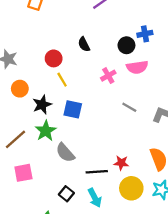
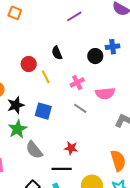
pink semicircle: (137, 67) -> (105, 93), moved
yellow line: (62, 80) -> (46, 77), moved
gray line: (129, 107) -> (80, 108), moved
red star: (121, 163) -> (71, 148), moved

